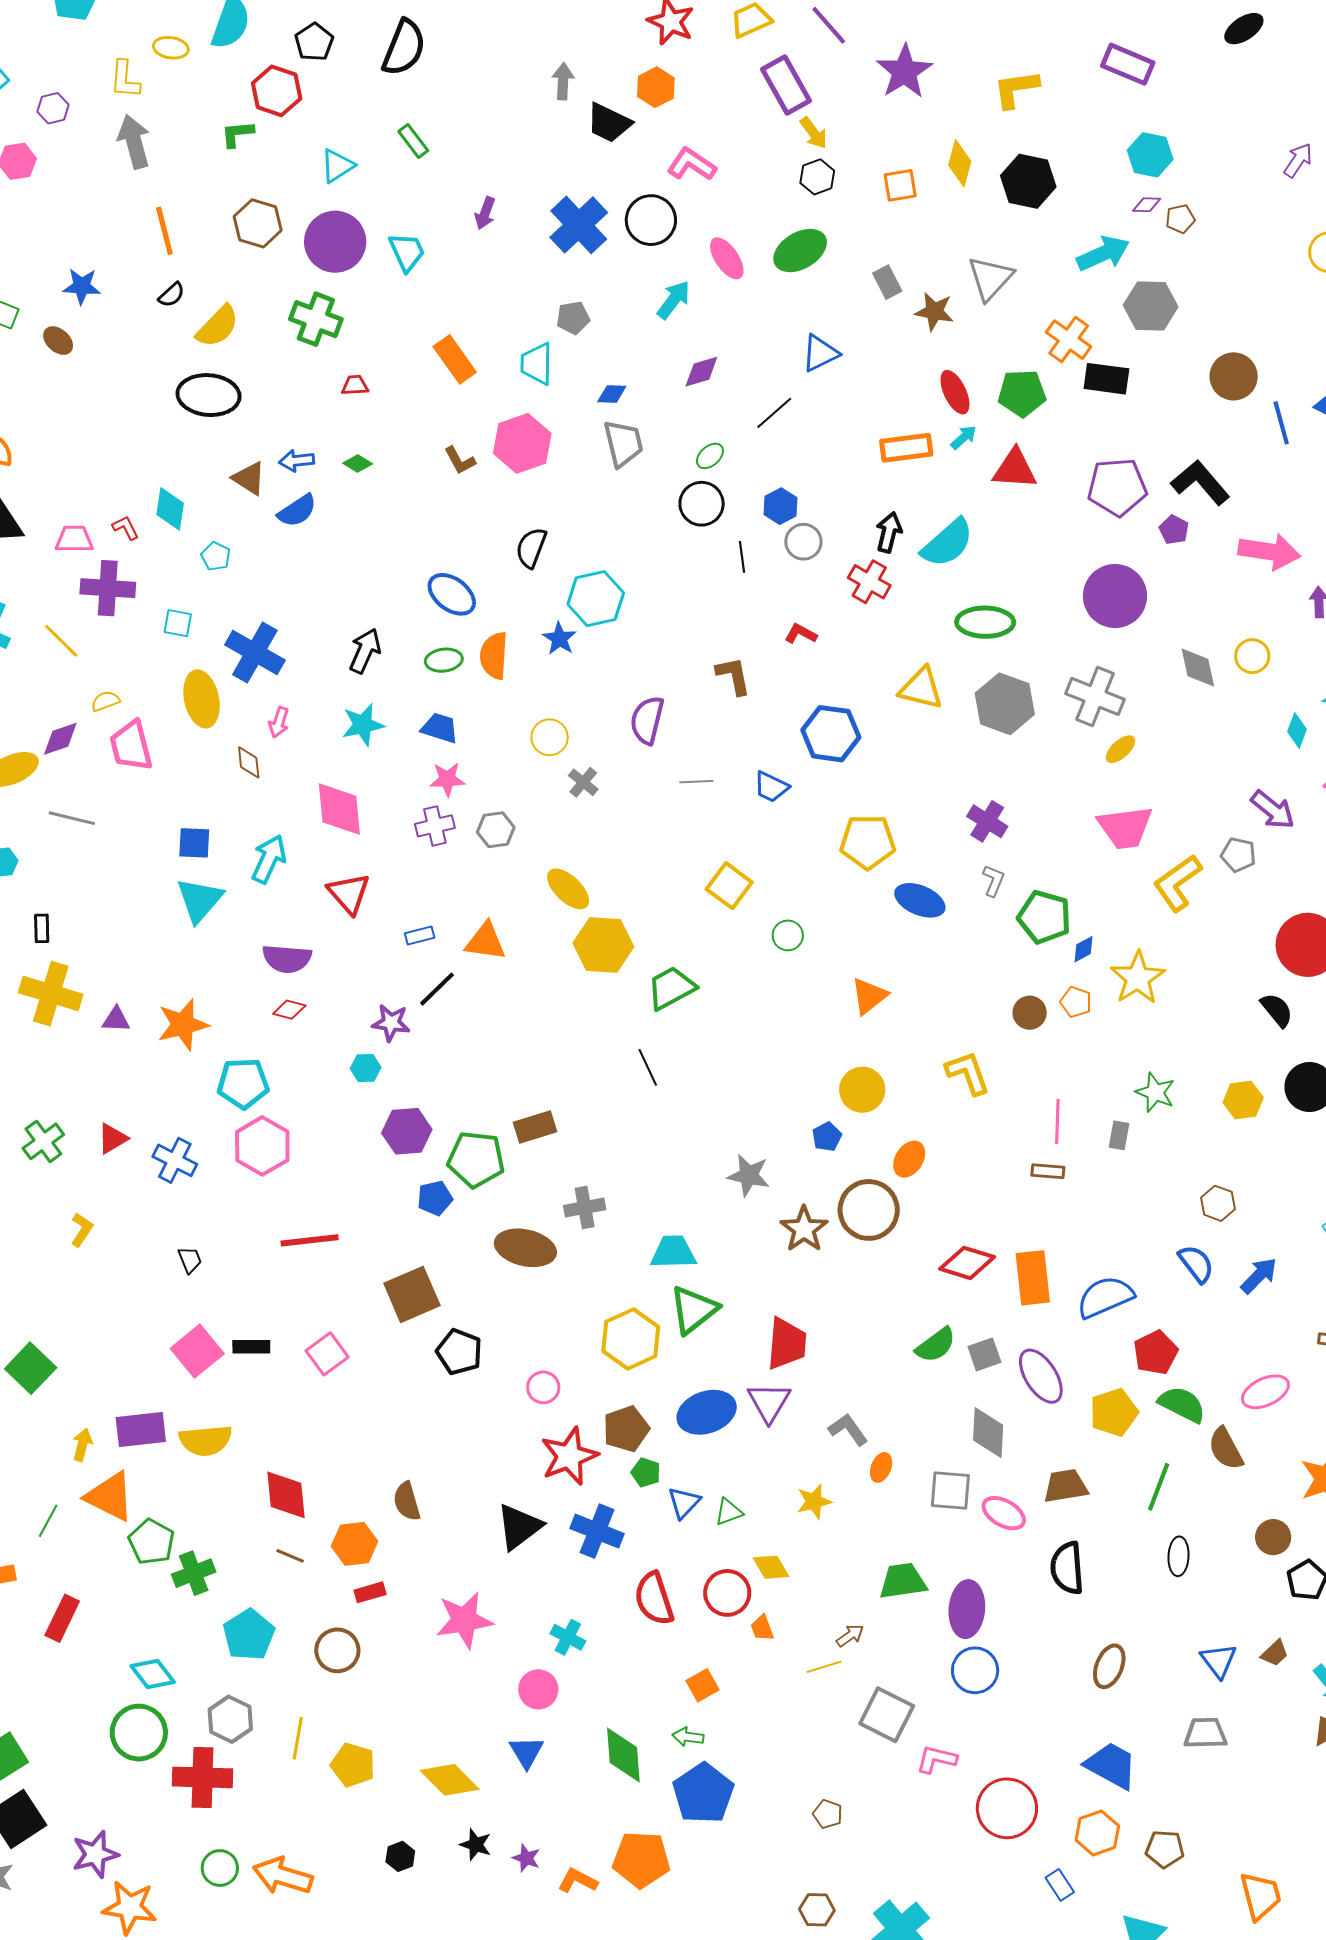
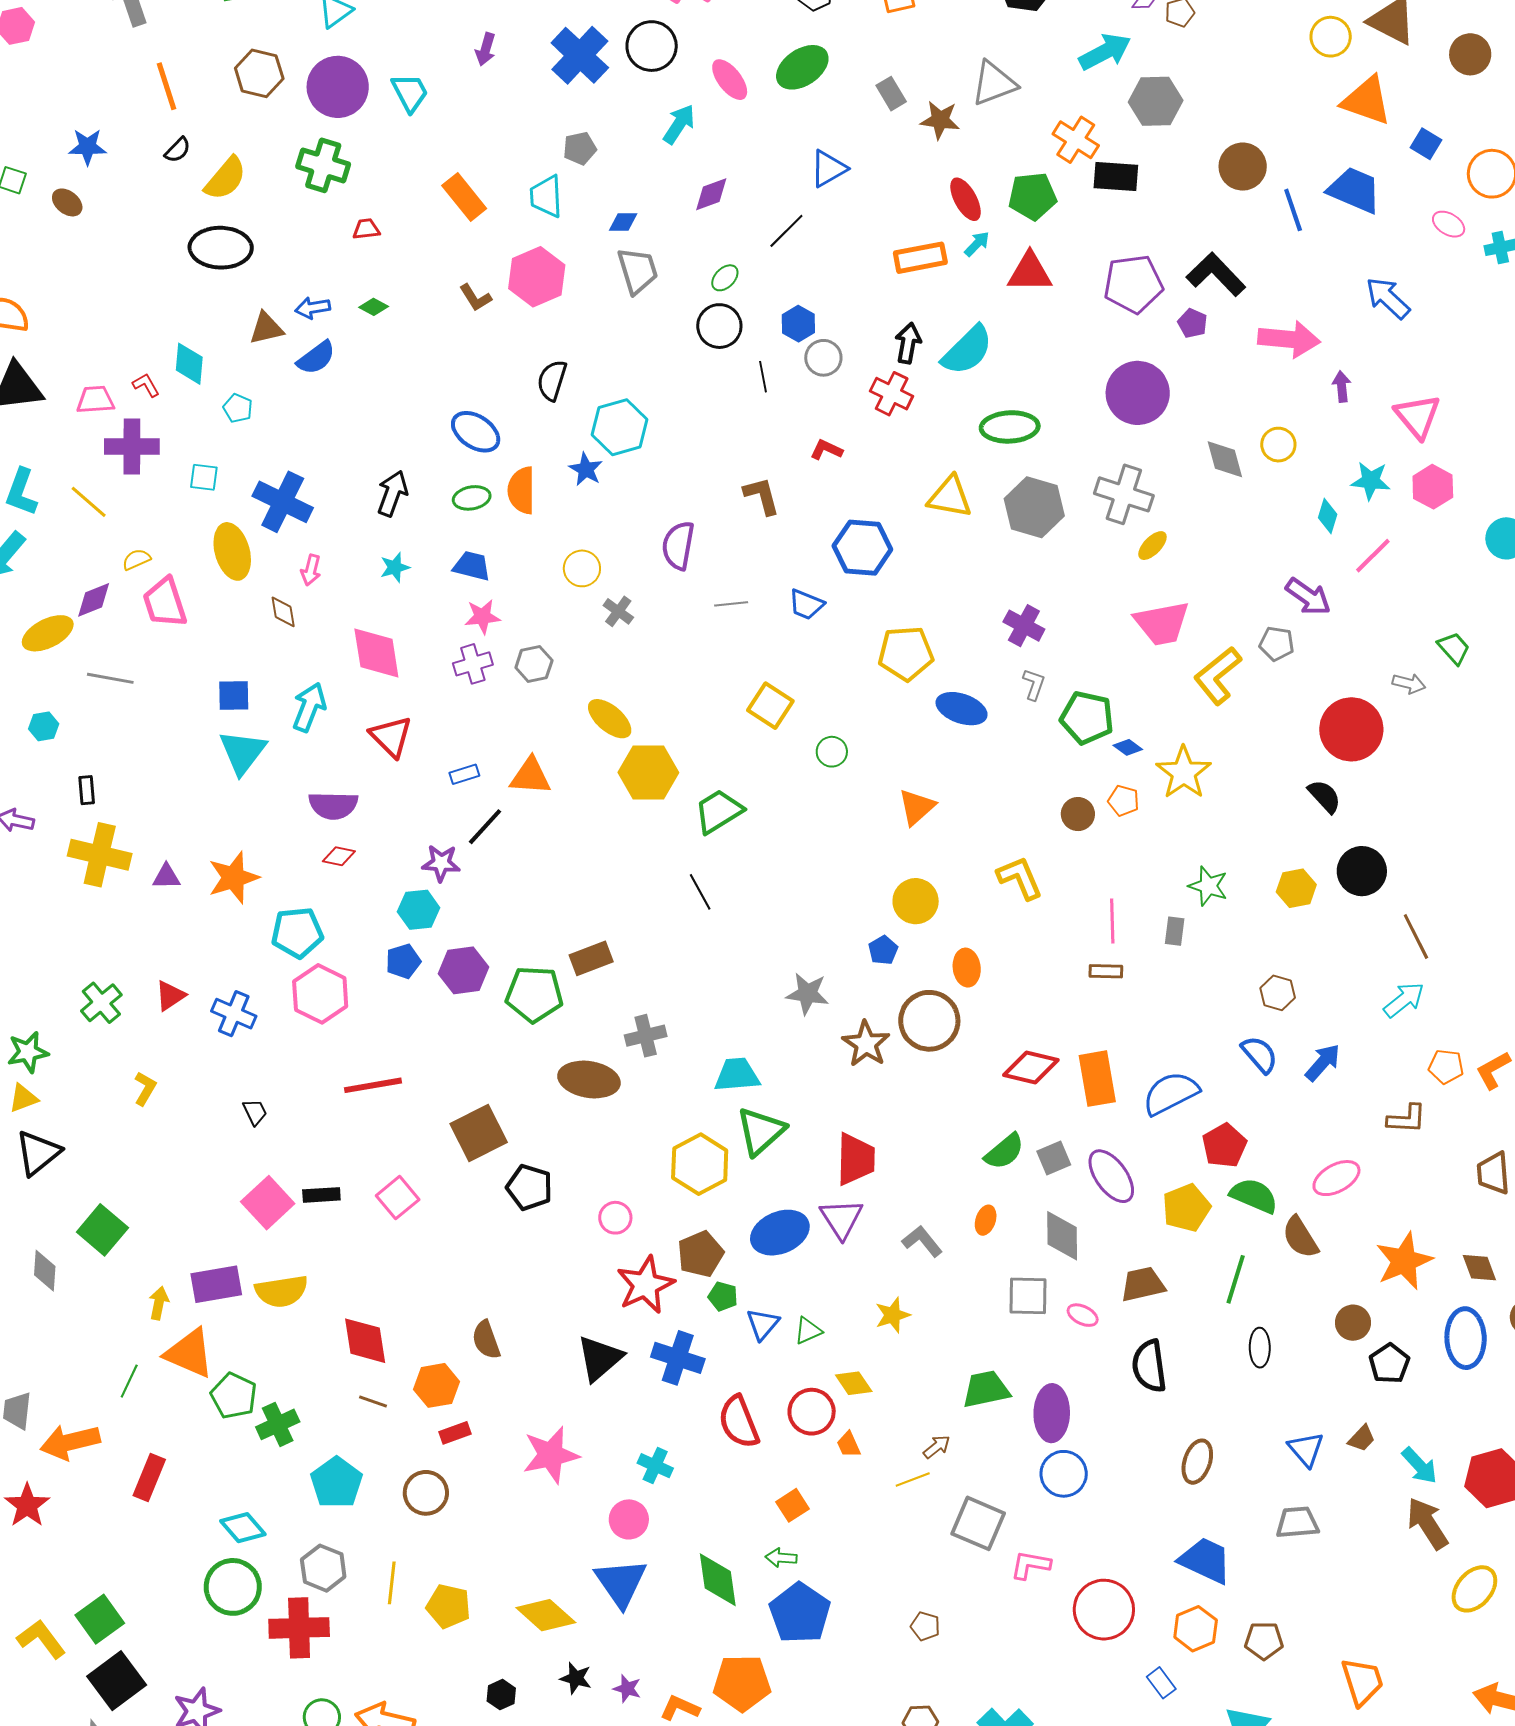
gray triangle: (990, 278) -> (994, 83), turned 30
brown triangle: (249, 478) -> (266, 328), turned -42
cyan star: (363, 725) -> (395, 567), size x0.7
blue diamond: (1083, 949) -> (1128, 747), turned 68
cyan hexagon: (366, 1068) -> (419, 910), size x1.4
orange ellipse: (909, 1159) -> (967, 968), turned -36
blue pentagon: (435, 1198) -> (403, 961), moved
orange ellipse: (881, 1467) -> (986, 1220), moved
pink ellipse: (1004, 1513) -> (1083, 1315), size x0.7
blue triangle: (526, 1752) -> (621, 1583), size x1.5

